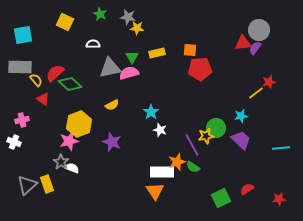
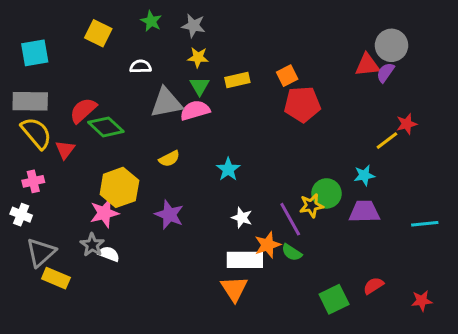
yellow star: (137, 28) -> (198, 57), moved
orange square: (190, 50) -> (287, 76), turned -32
yellow semicircle: (36, 80) -> (36, 133), moved, size x1.6
red triangle: (43, 99) -> (65, 150), turned 32
white star: (160, 130) -> (242, 218), moved
purple trapezoid: (241, 140) -> (364, 212), turned -45
yellow rectangle: (47, 184) -> (56, 278), moved, turned -48
gray triangle: (27, 185) -> (41, 252), moved

